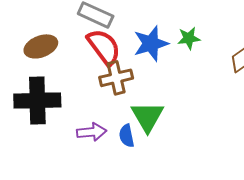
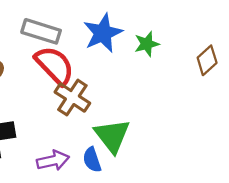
blue star: (151, 44) -> (103, 33), moved
brown cross: (116, 78) -> (72, 98), turned -36

